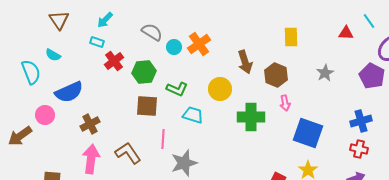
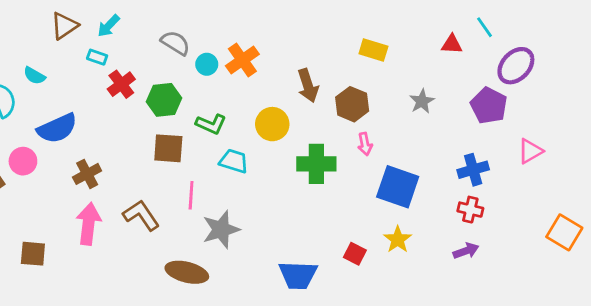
brown triangle: (59, 20) -> (64, 26), moved, turned 30
yellow rectangle: (291, 37) -> (373, 50), turned -72

